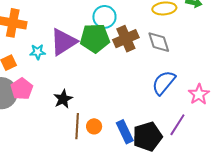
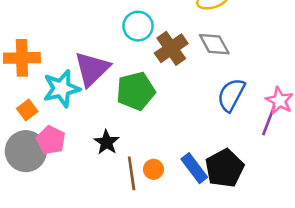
green pentagon: (95, 38) -> (136, 91), moved
cyan star: (38, 52) -> (61, 89), size x1.8
purple line: (177, 125) -> (269, 120), moved

